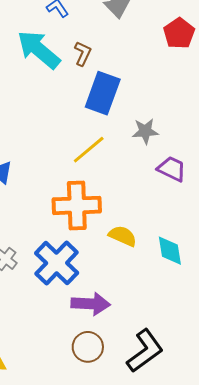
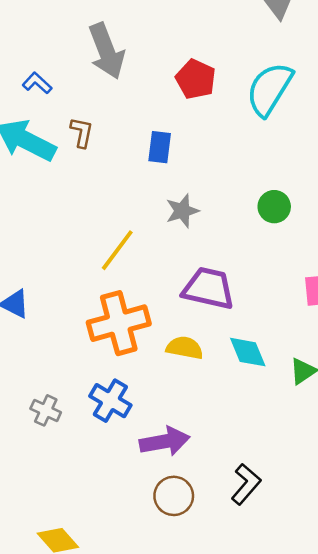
blue rectangle: (103, 93) -> (160, 147), moved, size x0.6
purple trapezoid: (172, 169) -> (208, 288), moved, size x1.4
blue cross: (57, 263) -> (110, 401), size x0.7
black L-shape: (145, 351) -> (246, 484), size x0.7

